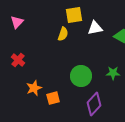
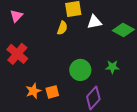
red cross: (18, 60) -> (17, 54), size x1.5
orange star: (34, 88) -> (33, 91), moved

